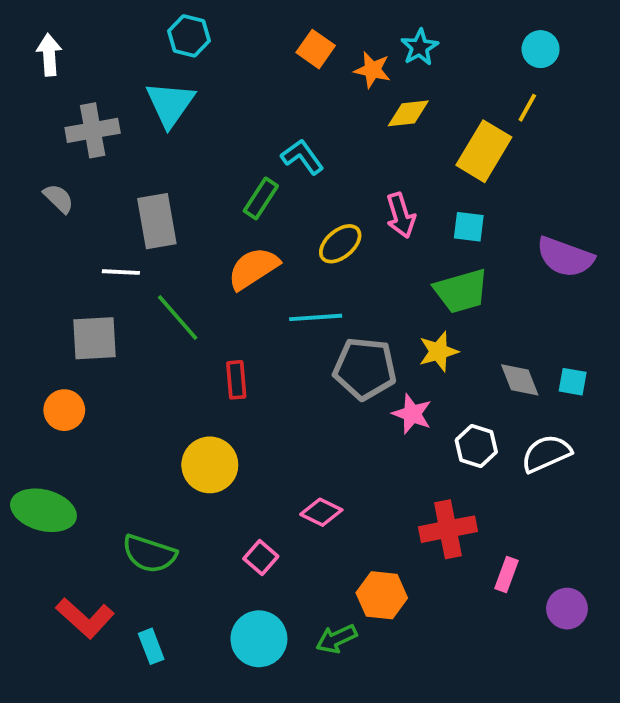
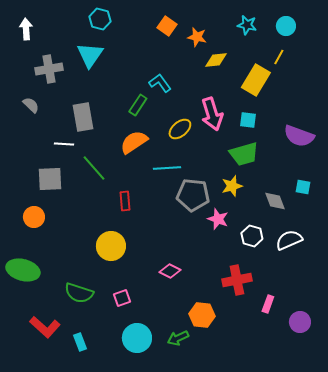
cyan star: (420, 47) -> (247, 25), moved, turned -30
pink arrow: (401, 215) -> (212, 114), size x1.4
cyan square: (573, 382) -> (303, 187), moved
pink square: (261, 558) -> (122, 298), moved, turned 30

